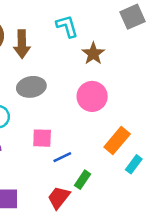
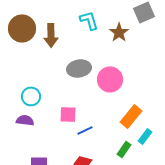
brown star: (93, 54) -> (119, 32), moved
gray ellipse: (31, 87) -> (79, 68), moved
green rectangle: (83, 180) -> (124, 149), moved

